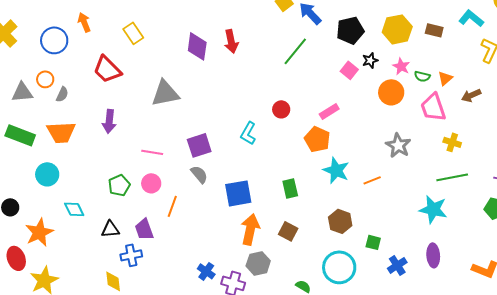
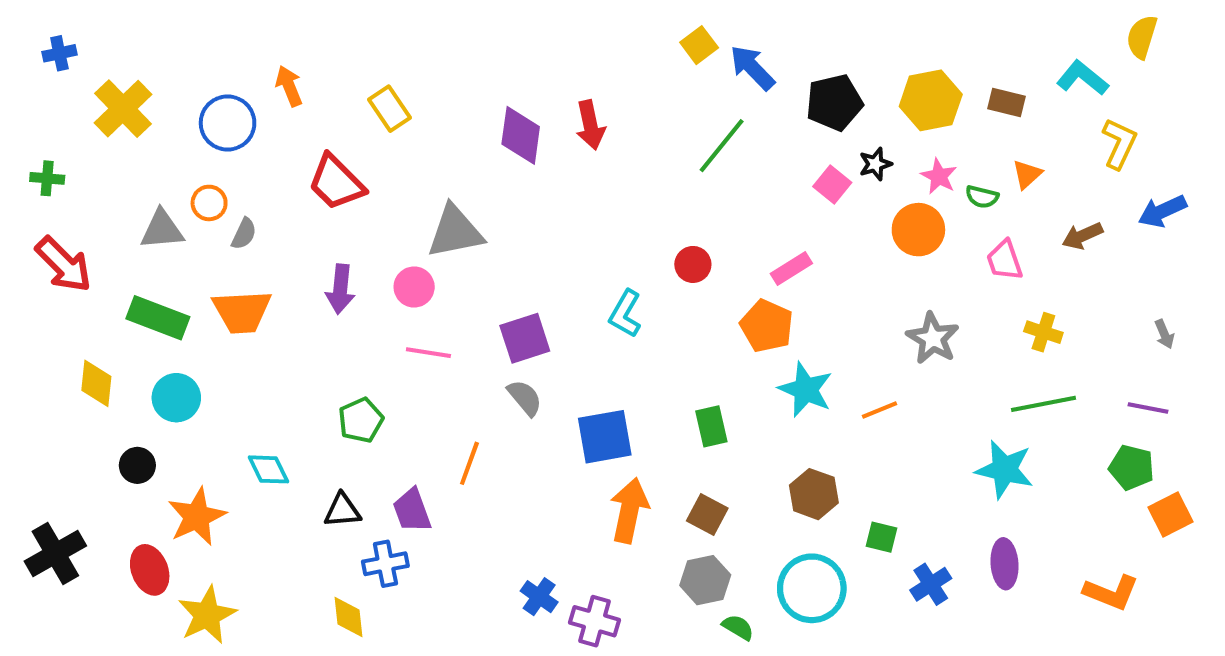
orange triangle: (445, 78) -> (1027, 174), moved
pink trapezoid: (433, 107) -> (1005, 260), size x0.7
cyan circle: (47, 174) -> (176, 398), moved
pink circle: (151, 183) -> (414, 287), moved
gray hexagon: (258, 263) -> (705, 580), moved

